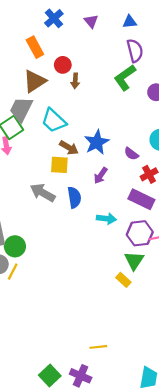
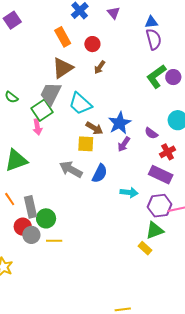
blue triangle: (130, 22) -> (151, 22), moved
red circle: (63, 65) -> (92, 44), moved
green L-shape: (125, 78) -> (156, 76), moved
brown arrow: (75, 81) -> (100, 67), turned 32
purple arrow: (101, 175) -> (124, 144), moved
blue semicircle: (74, 197) -> (100, 173), turned 36
green triangle: (134, 261) -> (155, 230), turned 36
yellow line: (13, 272) -> (54, 241), moved, turned 63

